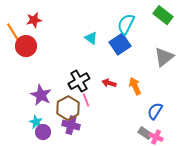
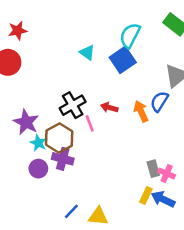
pink line: (86, 100) -> (90, 123), moved
blue semicircle: (155, 111) -> (159, 101), moved
cyan star: (36, 122) -> (38, 143), moved
purple circle: (43, 132) -> (38, 169), moved
gray rectangle: (145, 133) -> (153, 169), turned 40

